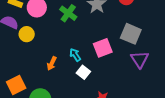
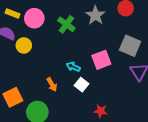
cyan arrow: (75, 55) -> (73, 67), turned -32
orange arrow: (52, 63) -> (52, 85), moved, turned -56

